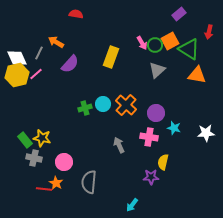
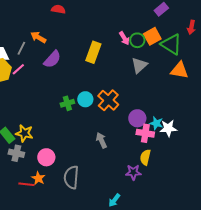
purple circle: (156, 113) -> (137, 118), moved
white star: (206, 133) -> (168, 128), moved
pink cross: (149, 137) -> (145, 133), moved

